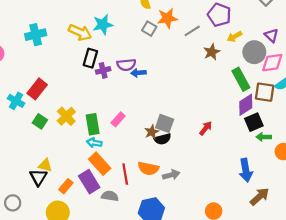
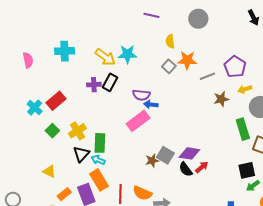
purple cross: (103, 70) -> (94, 85), moved
purple diamond: (246, 105) -> (189, 153), moved, turned 30
pink rectangle: (118, 119) -> (138, 121), moved, size x1.6
green arrow: (264, 137) -> (253, 186), turned -48
black semicircle: (162, 139) -> (186, 169), moved, turned 56
black triangle: (38, 177) -> (81, 154), moved

